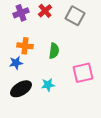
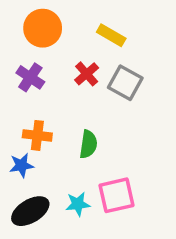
red cross: (45, 11) -> (87, 74), moved
purple cross: (21, 13) -> (30, 77), turned -35
pink square: (83, 73) -> (116, 195), moved

